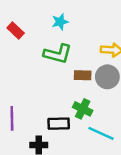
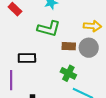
black rectangle: (59, 124) -> (27, 58), moved

